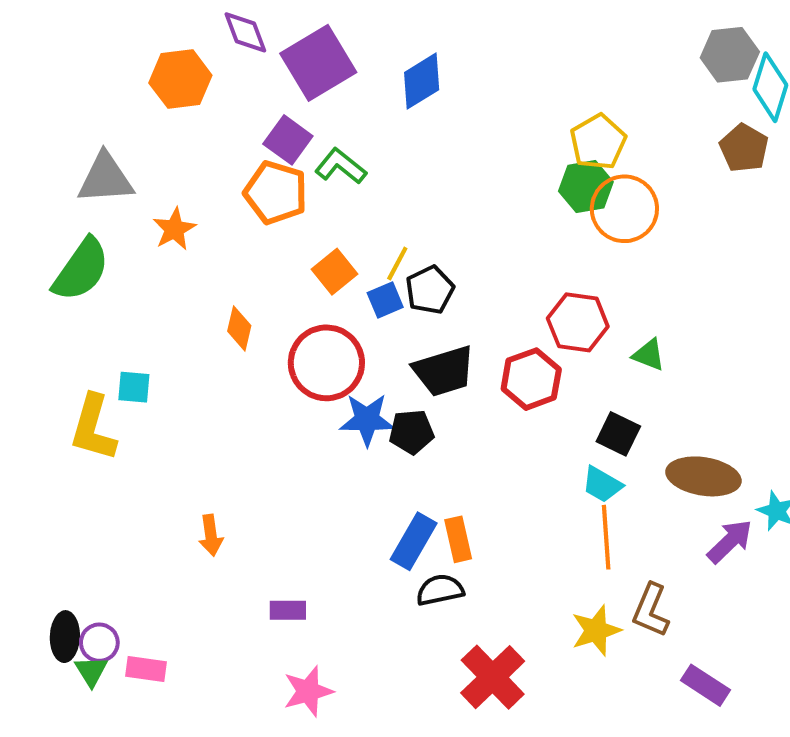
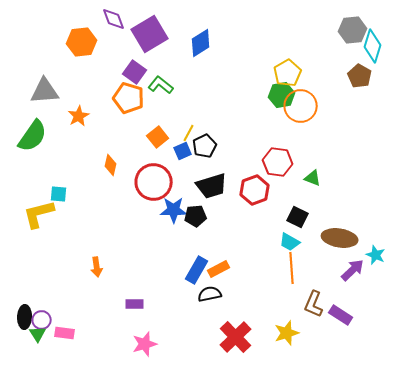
yellow L-shape: (93, 428) -> (39, 214), turned 60
orange rectangle: (458, 539) -> (219, 269), turned 75
yellow star: (596, 630) -> (287, 333), moved
purple rectangle: (706, 685) -> (341, 315), moved

